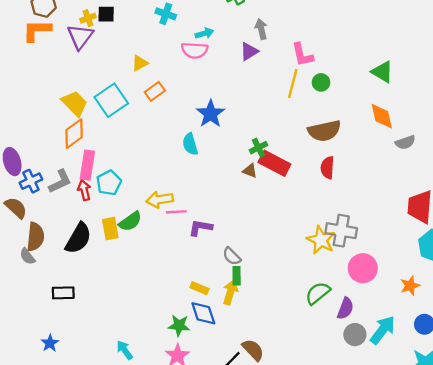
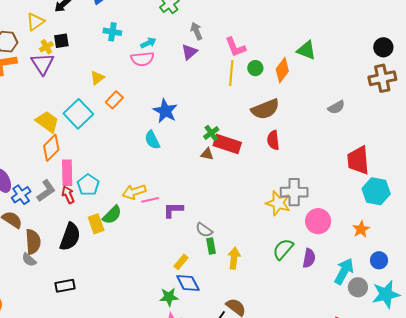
orange diamond: (382, 116) -> (282, 70), moved, turned 60
yellow rectangle: (199, 288) -> (181, 262), turned -63
yellow arrow: (230, 292) -> (234, 258), moved
gray circle: (355, 335) -> (358, 287), moved

